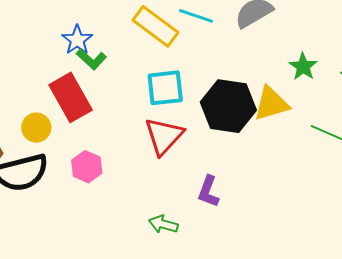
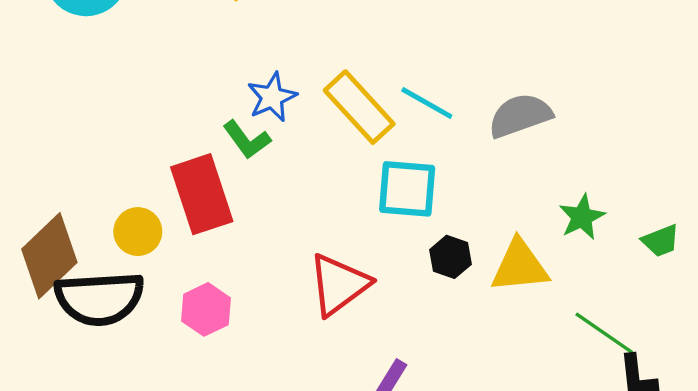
blue star: (77, 40) -> (272, 97), moved
cyan square: (165, 88) -> (407, 189), moved
black hexagon: (228, 106) -> (451, 257), size x0.5

